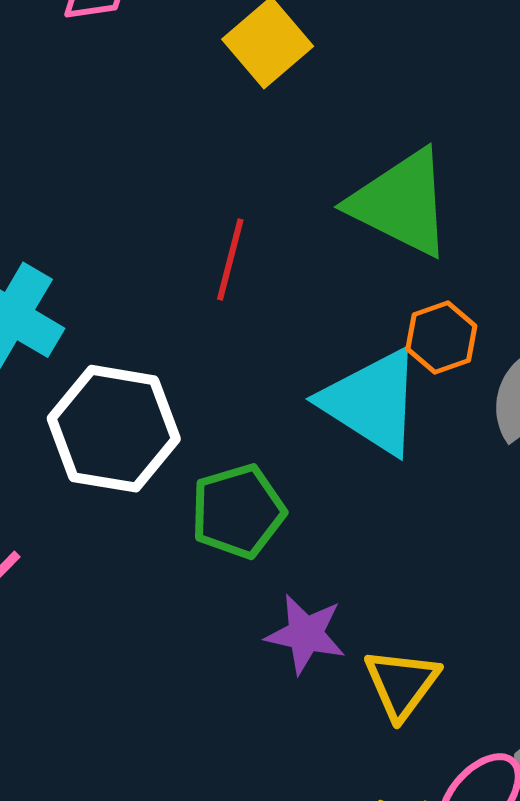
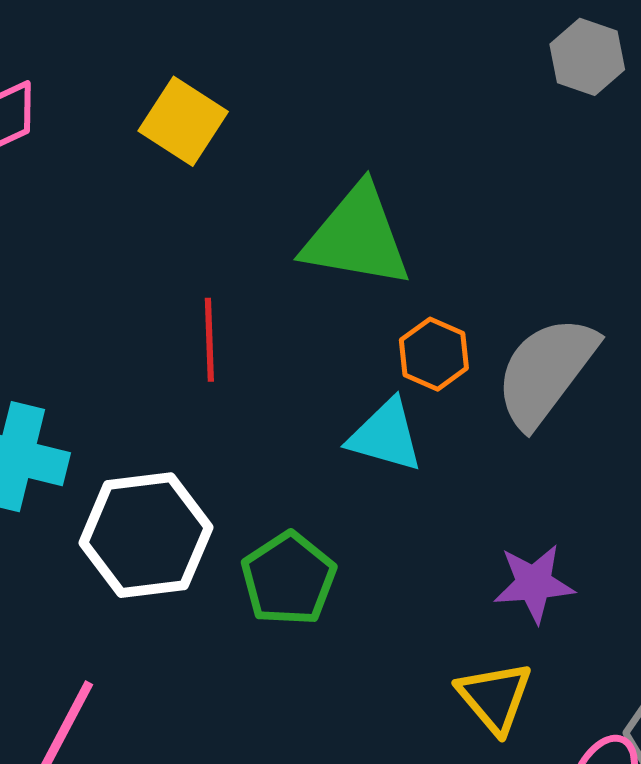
cyan triangle: (372, 402) -> (386, 436), size x0.7
purple star: (306, 634) -> (534, 583), moved

